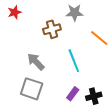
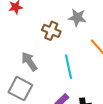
brown cross: (52, 29) -> (51, 31), turned 30

